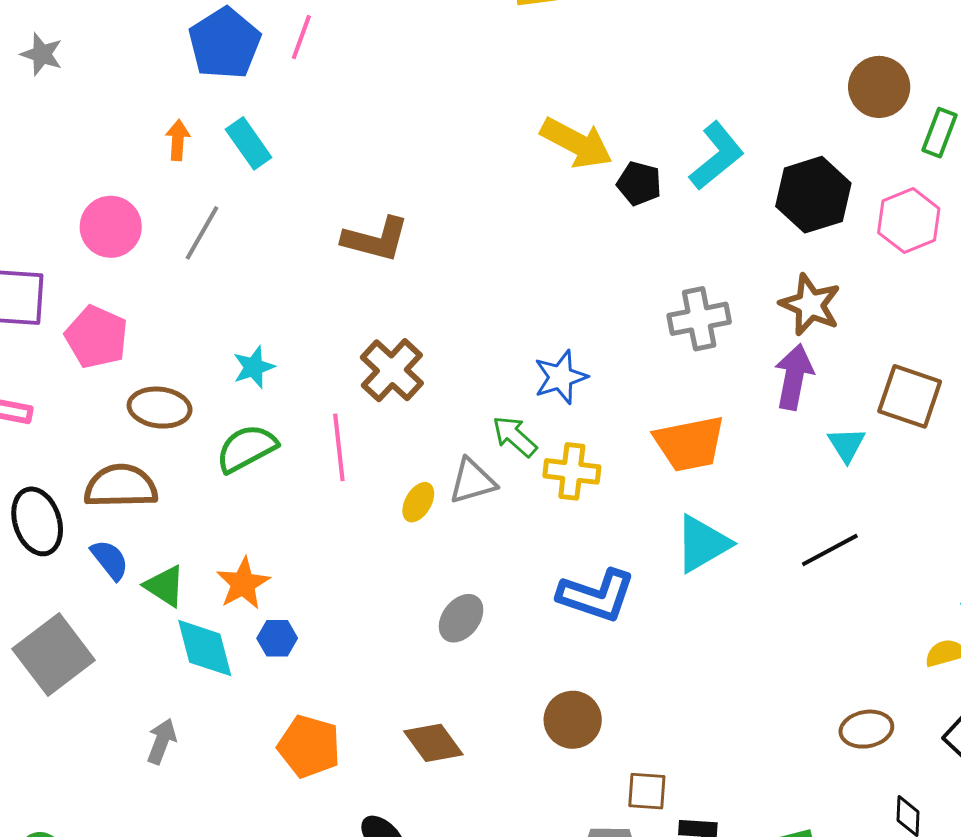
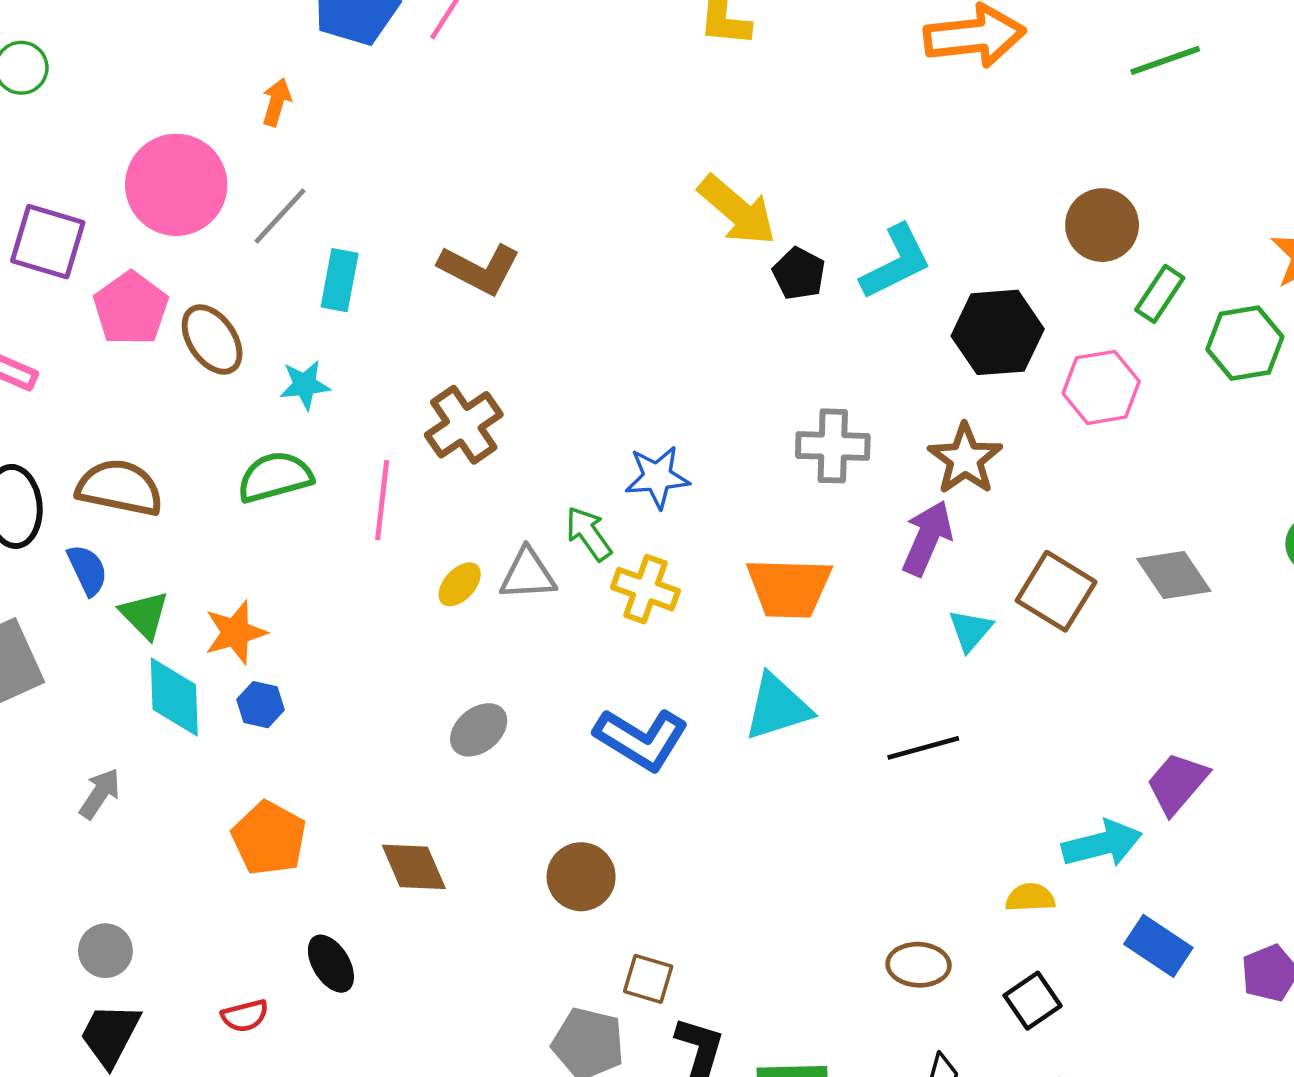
cyan rectangle: (249, 143) -> (340, 280), moved, turned 33
pink circle: (111, 227) -> (176, 185), size x1.4
brown ellipse: (160, 408) -> (212, 339), moved, turned 36

